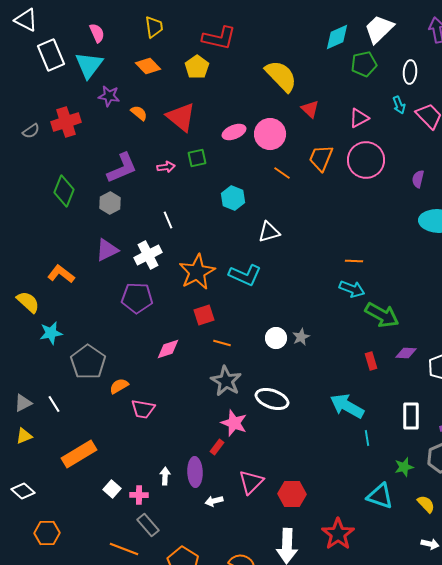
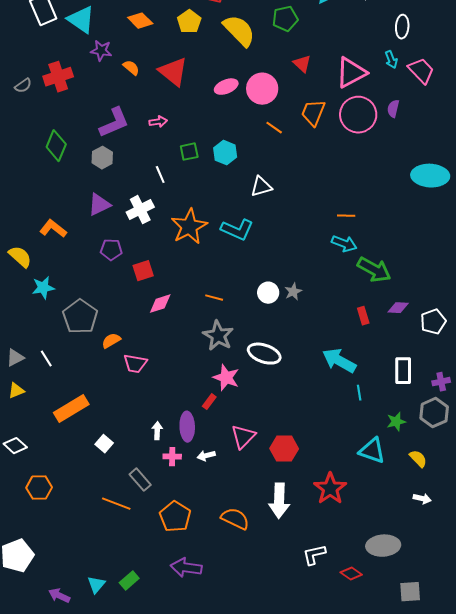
green pentagon: (364, 64) -> (285, 19), moved
cyan triangle: (89, 65) -> (81, 20), turned -32
yellow semicircle: (281, 76) -> (239, 31), moved
pink triangle: (359, 118) -> (351, 73), size x1.6
green square: (197, 158) -> (189, 152), moved
purple semicircle: (418, 179) -> (393, 109), moved
purple pentagon: (137, 298) -> (111, 250), moved, size x0.7
red square: (204, 315) -> (143, 271), moved
pink cross: (139, 495) -> (172, 457), moved

